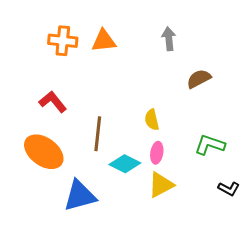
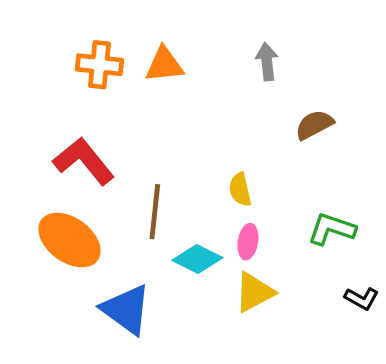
red L-shape: (53, 102) -> (84, 161), size x1.4
blue triangle: (80, 196) -> (126, 310), turned 51

